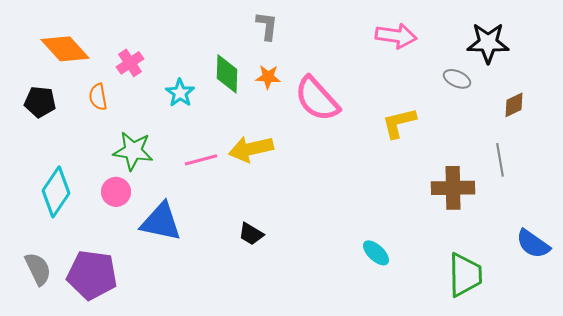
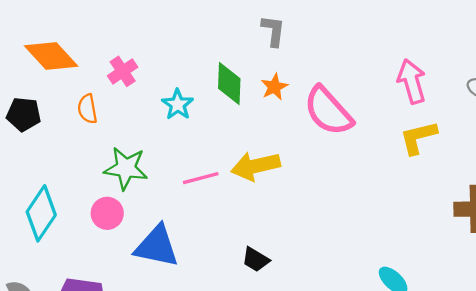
pink arrow: (396, 36) -> (412, 81), moved, turned -114
orange star: (268, 77) -> (274, 87), turned -30

